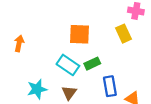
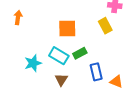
orange arrow: (19, 43) -> (18, 18), moved
cyan star: (37, 89) -> (33, 63), moved

